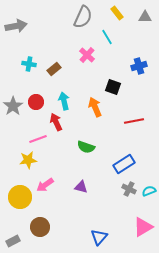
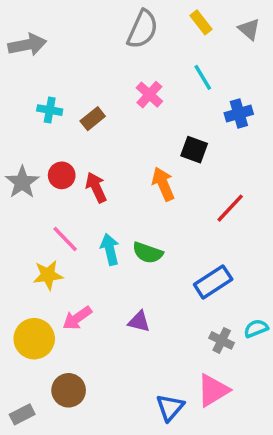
gray triangle: (145, 17) -> (249, 29), turned 40
cyan line: (107, 37) -> (203, 77), moved
cyan arrow: (64, 101) -> (110, 249), moved
red line: (134, 121) -> (230, 208), turned -36
red arrow: (56, 122) -> (96, 187), moved
pink line: (38, 139) -> (65, 239), turned 66
gray cross: (129, 189) -> (222, 340), moved
pink triangle: (143, 227) -> (213, 390), moved

